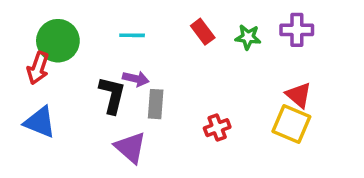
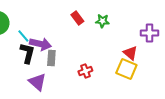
purple cross: (297, 30) -> (149, 33), moved
cyan line: (132, 35) -> (23, 36), moved, turned 48
purple arrow: (136, 79) -> (40, 44), size x1.5

